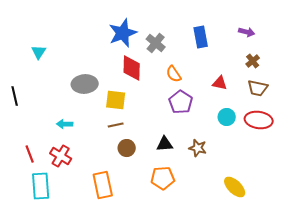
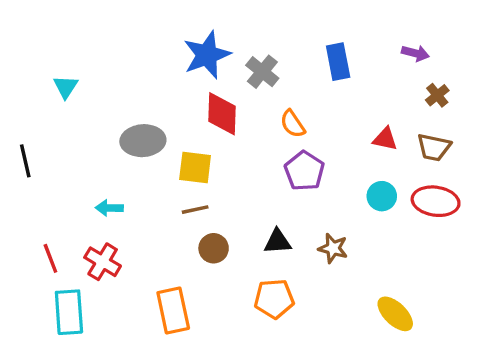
brown cross: (253, 61) -> (437, 95), moved
red triangle: (220, 83) -> (385, 139), moved

